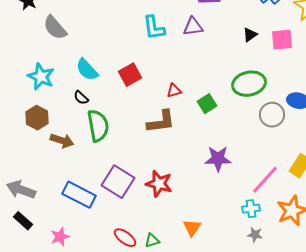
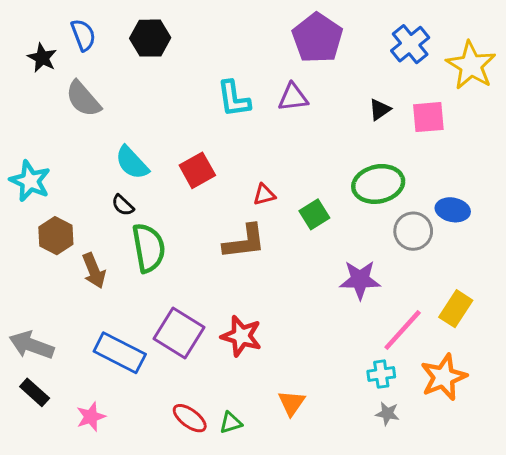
cyan star: (41, 77) -> (30, 181), moved
brown arrow: (62, 141) -> (94, 271), turned 50
purple star: (218, 159) -> (360, 280), moved

